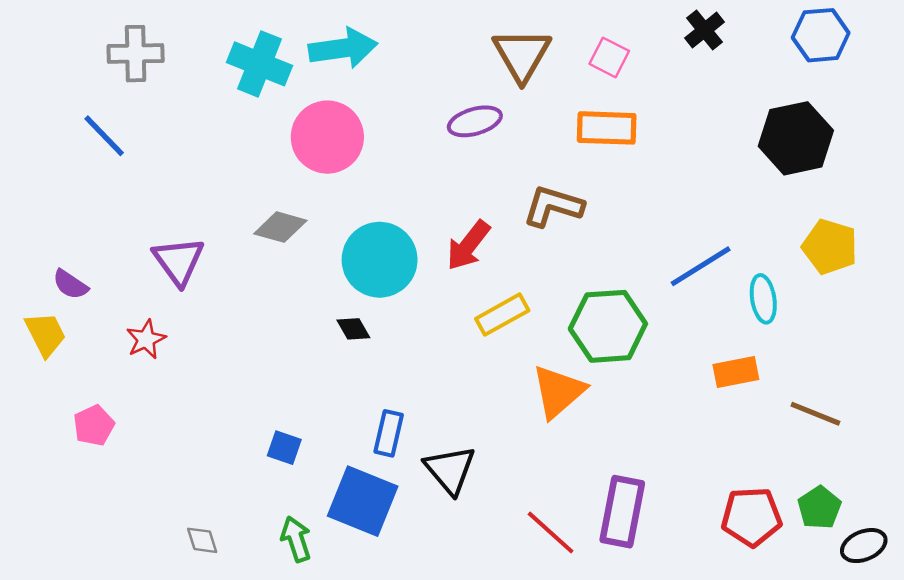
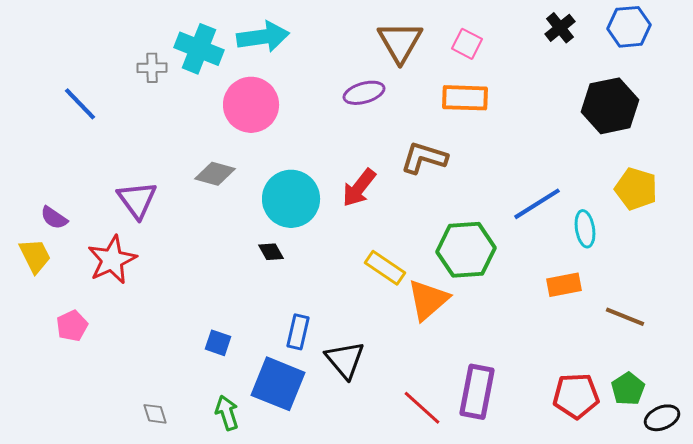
black cross: (705, 30) -> (560, 28), moved
gray cross: (136, 54) -> (152, 68), moved, size x0.7
yellow rectangle: (502, 315) -> (385, 268), moved, turned 63
red star: (146, 339) -> (112, 260), size x1.6

